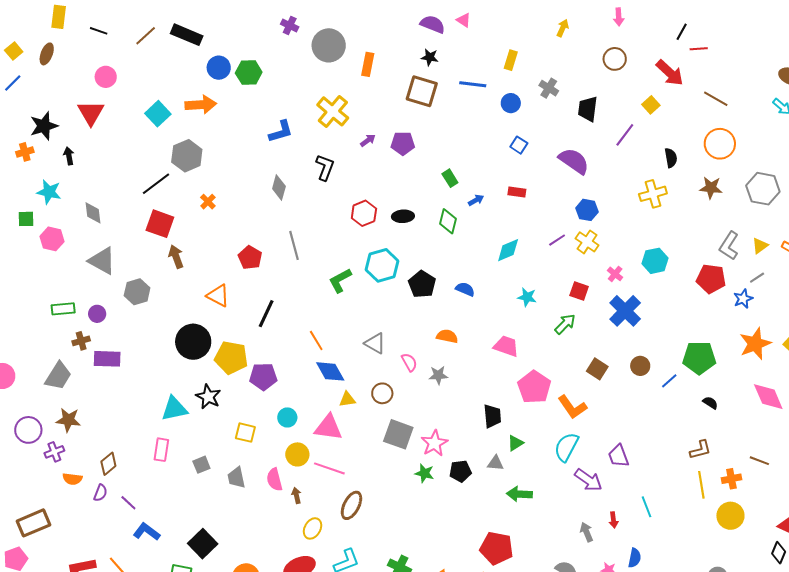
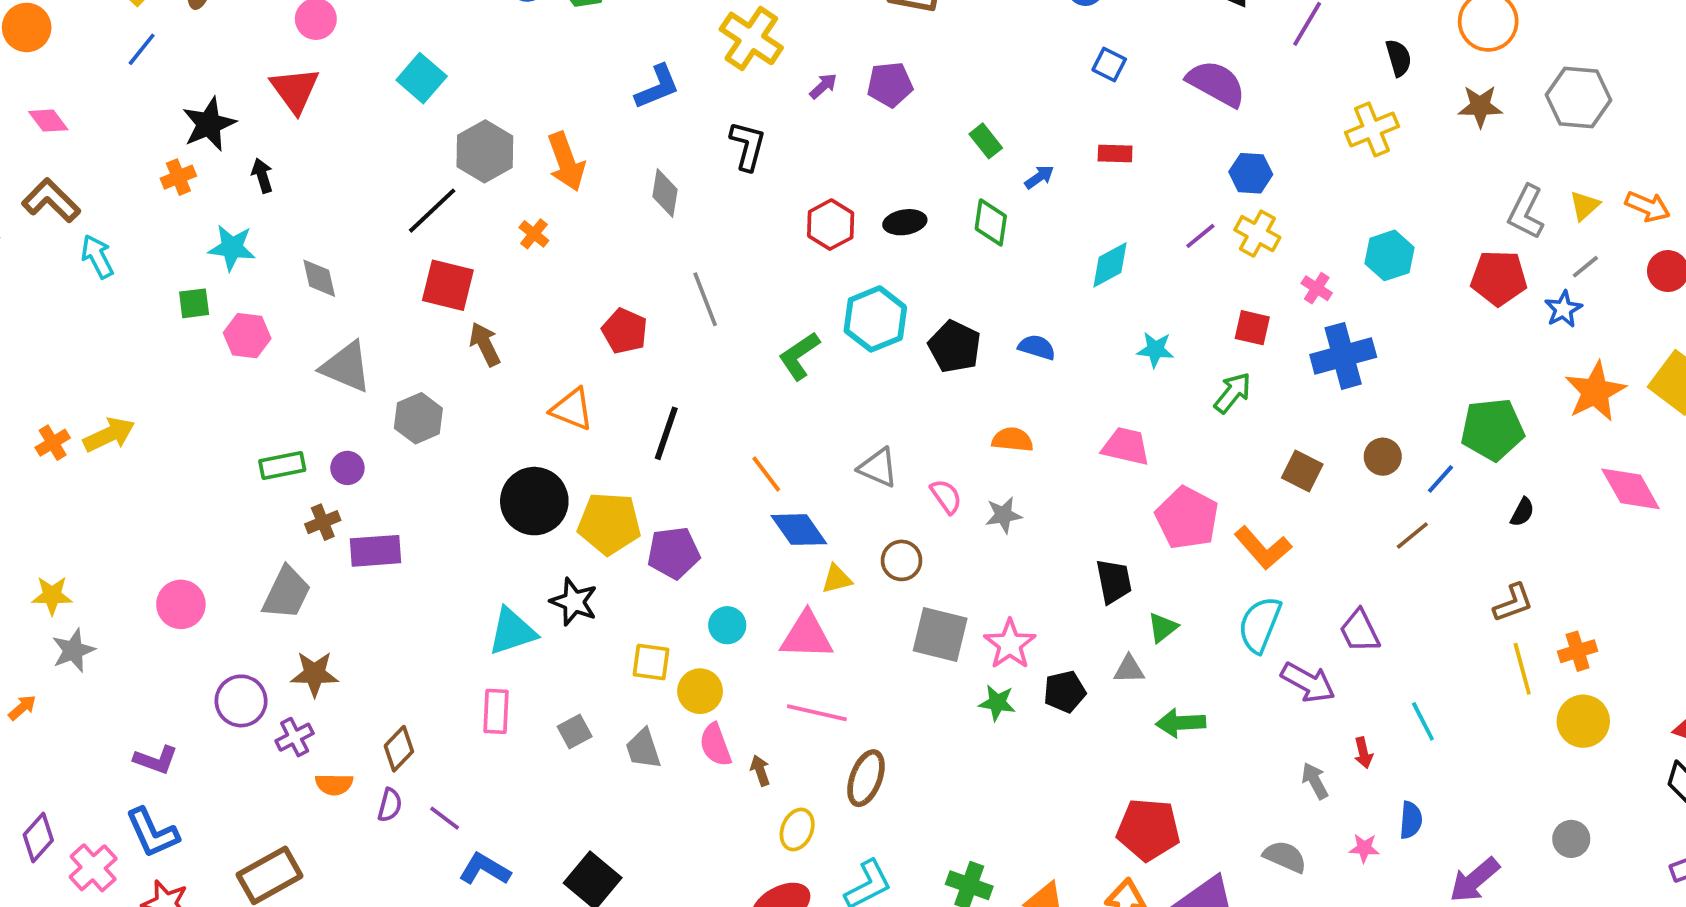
orange arrow: (201, 105) -> (566, 162), moved, turned 80
blue cross: (625, 311) -> (1343, 356), turned 36
black semicircle: (710, 403) -> (1522, 512), turned 91
yellow circle: (297, 454) -> (700, 691), moved
brown line: (759, 461) -> (1412, 536), moved, turned -54

